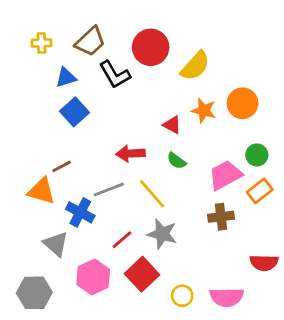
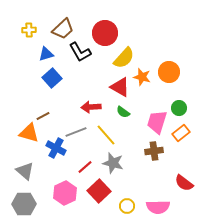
yellow semicircle: (195, 66) -> (124, 58), moved
red triangle: (172, 125) -> (120, 87), size x1.5
pink trapezoid: (225, 175) -> (157, 122), turned -45
gray triangle: (56, 244) -> (25, 171), moved
red semicircle: (264, 263) -> (184, 183), turned 36

